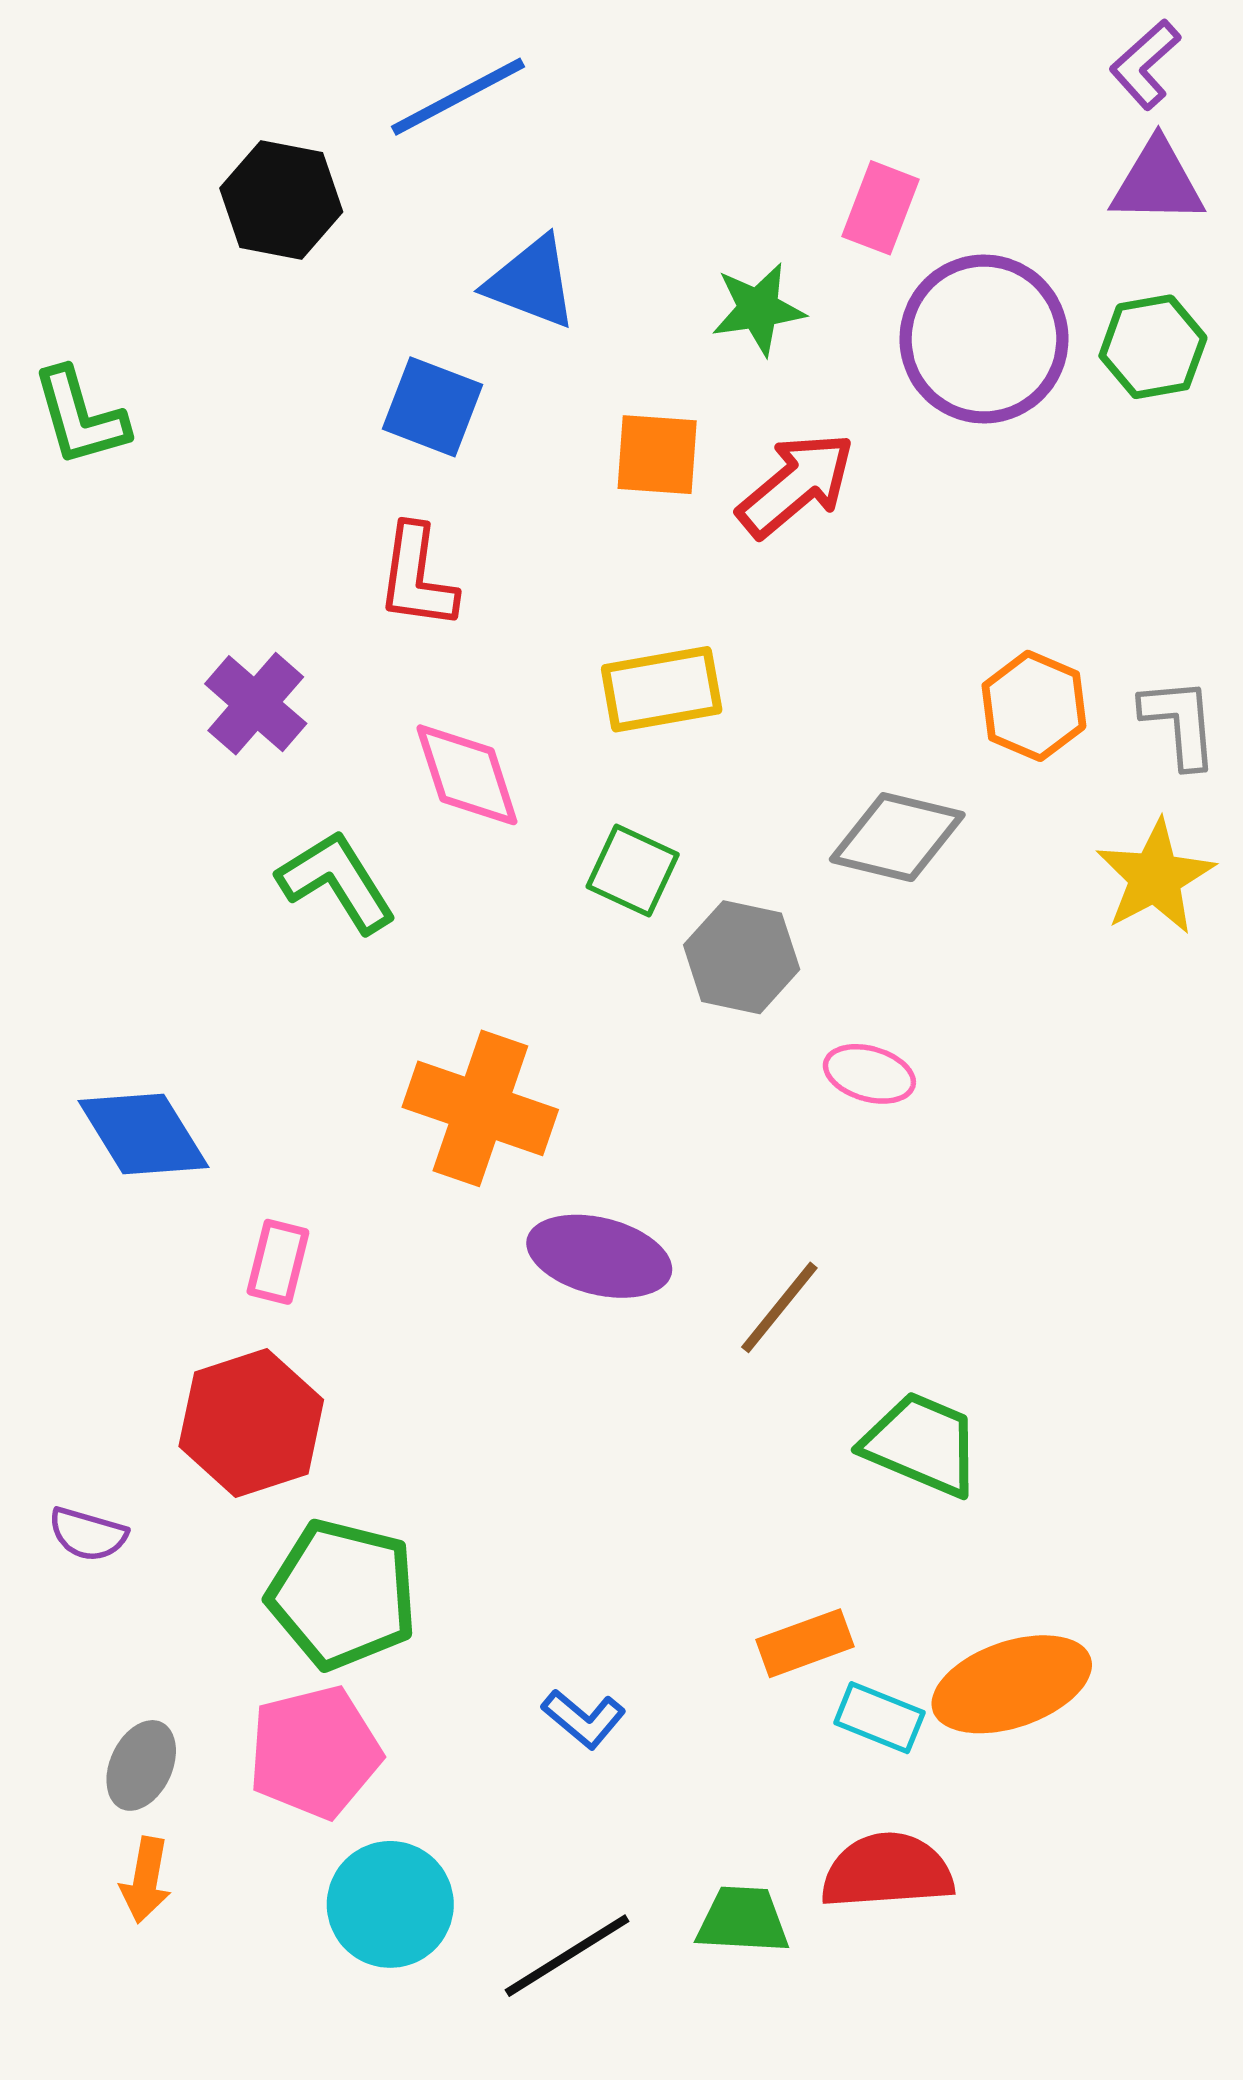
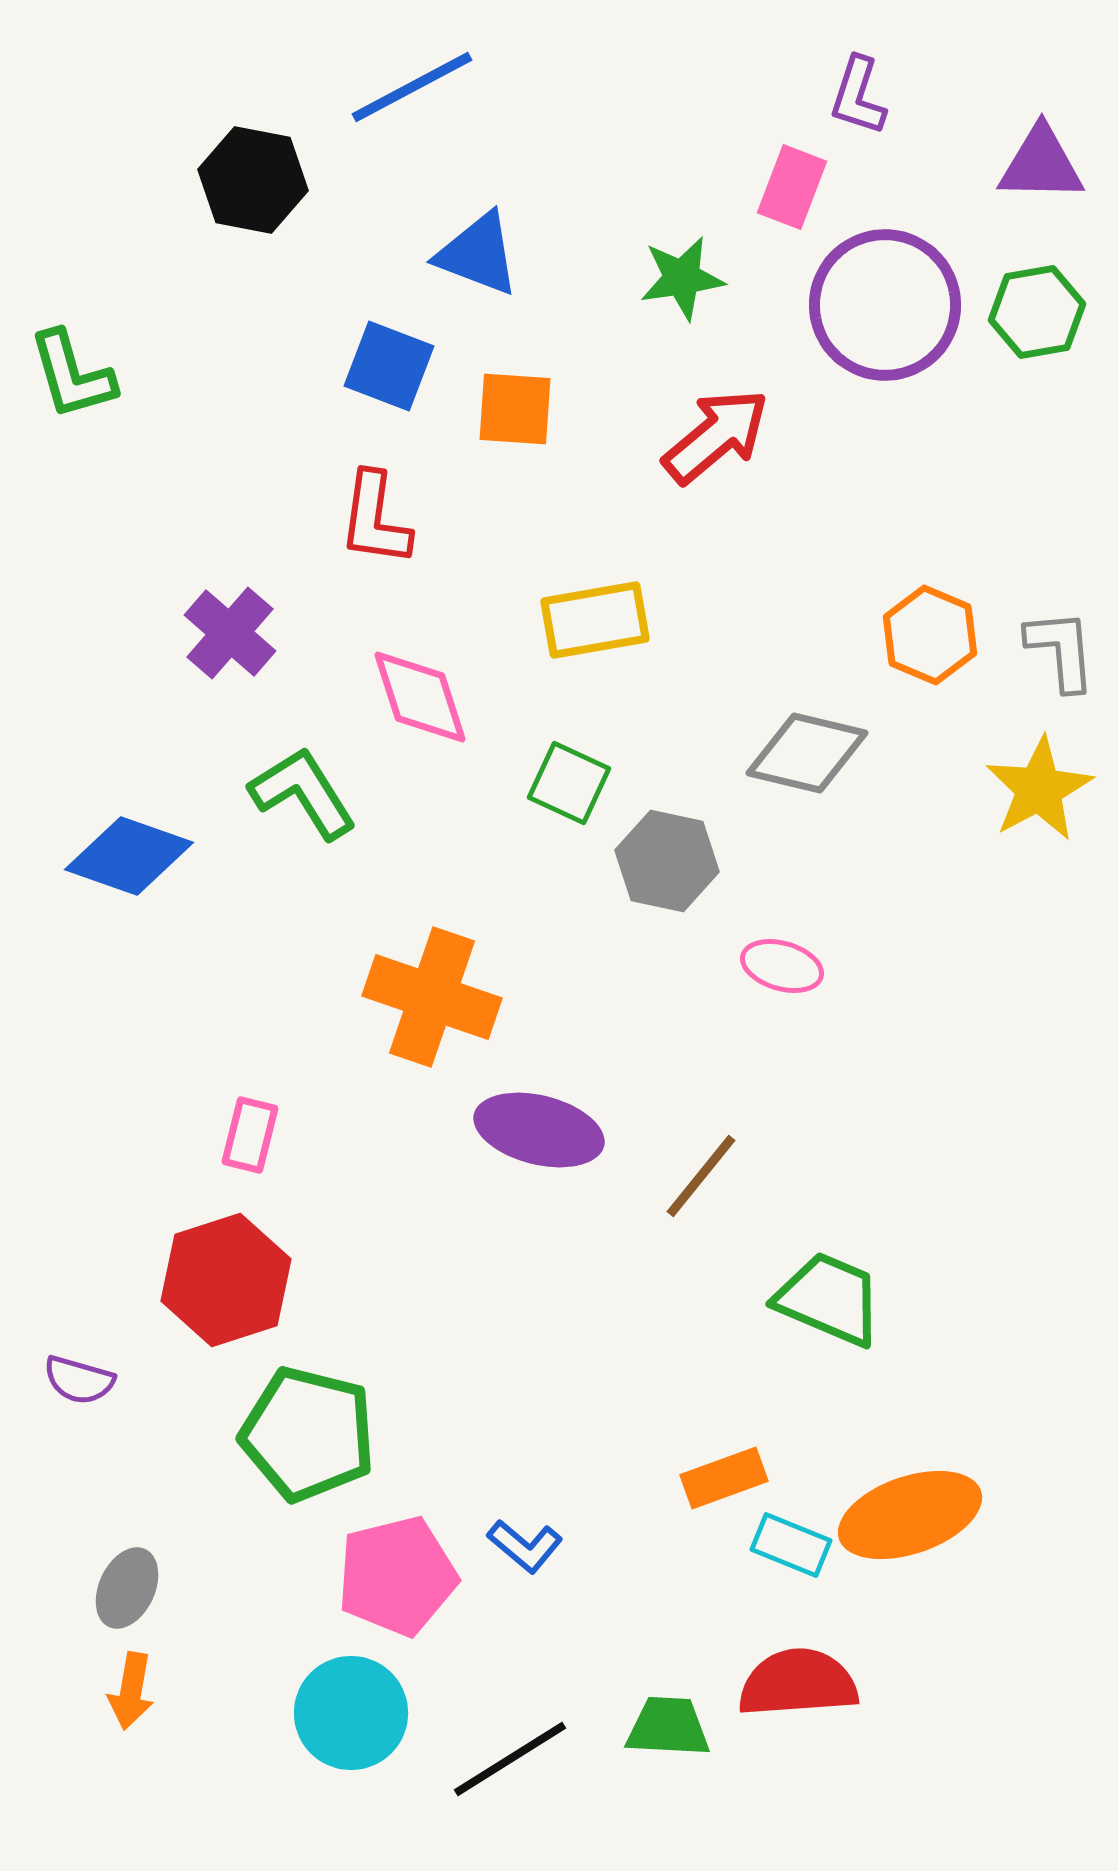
purple L-shape: (1145, 64) -> (858, 96), moved, turned -30
orange square: (657, 455) -> (515, 409), moved
blue diamond: (143, 1134) -> (129, 856), moved, turned -39
pink pentagon: (315, 1752) -> (397, 1576), moved

